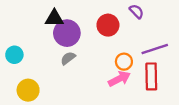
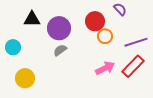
black triangle: (54, 18) -> (32, 19), moved
orange circle: (124, 62) -> (105, 36), moved
red rectangle: (151, 76) -> (133, 66), turned 45

